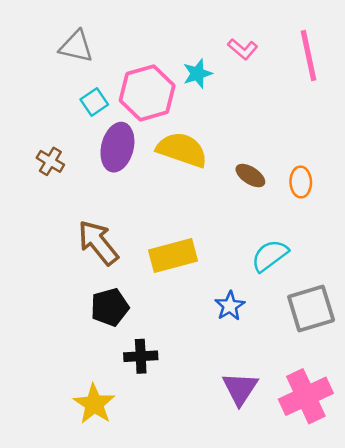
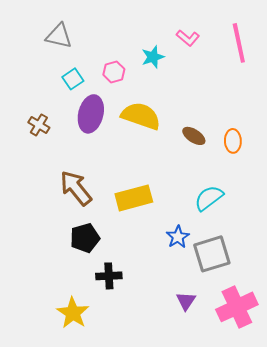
pink hexagon: (147, 93) -> (114, 72), size x0.5
gray square: (311, 308) -> (212, 254), moved
purple triangle: (240, 388) -> (186, 301), size x0.7

